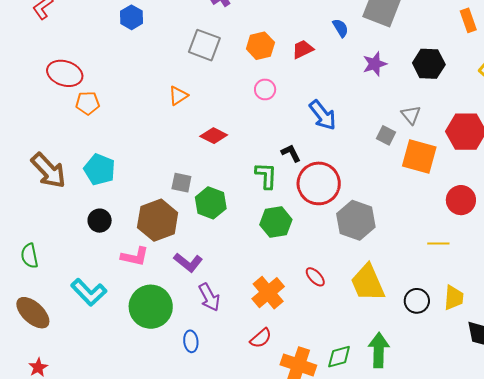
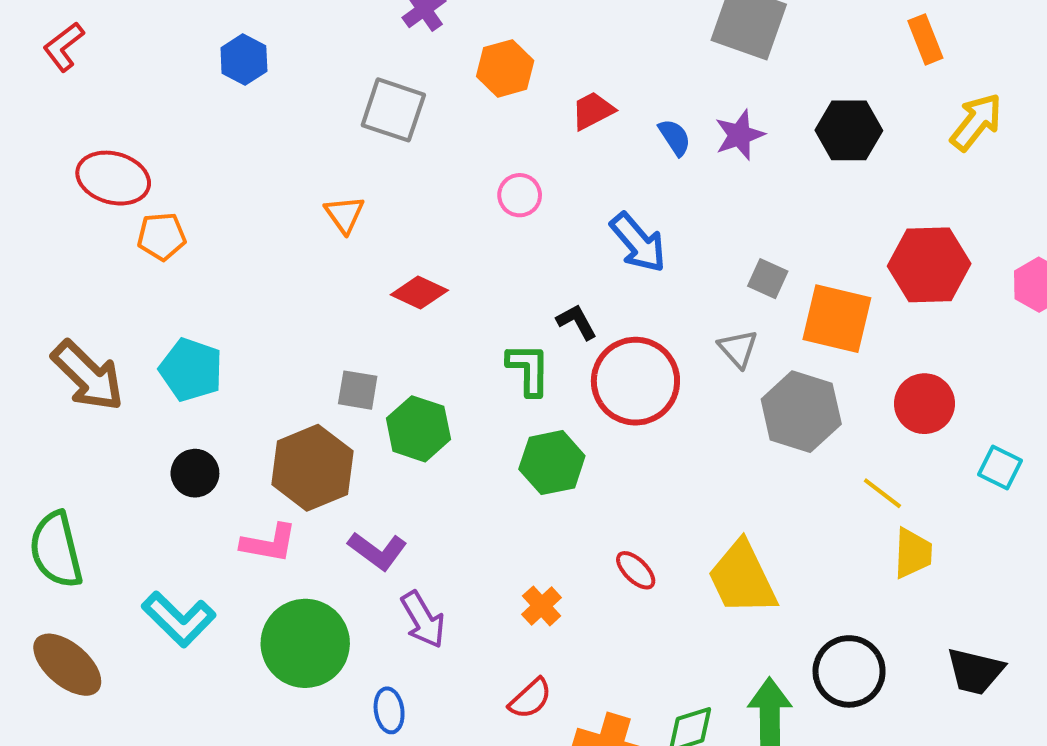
blue semicircle: (341, 28) -> (675, 137), moved
orange hexagon: (260, 46) -> (505, 68), moved
orange triangle: (178, 96) -> (345, 214), turned -30
gray triangle: (411, 115) -> (738, 349), moved
gray hexagon: (356, 220) -> (801, 412), moved
yellow line: (438, 243) -> (882, 493), turned 40
green semicircle: (29, 256) -> (56, 550), size x1.5
orange cross: (268, 293) -> (542, 606), size x0.6
yellow trapezoid: (454, 298) -> (913, 553), moved
black circle: (417, 301) -> (849, 671), moved, size x1.4

